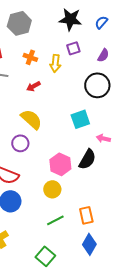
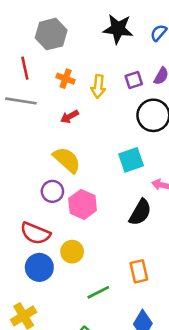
purple square: (73, 48) -> (134, 80), moved
pink hexagon: (60, 164) -> (83, 204), moved
yellow circle: (52, 189) -> (72, 252), moved
orange rectangle: (86, 215) -> (139, 271), moved

